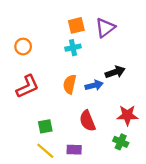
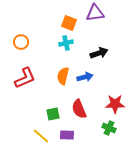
orange square: (76, 25) -> (69, 23), turned 35
purple triangle: (105, 28) -> (95, 13), moved, turned 30
black arrow: (115, 72) -> (99, 53), moved
green square: (45, 126) -> (53, 114), moved

